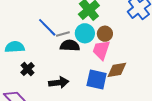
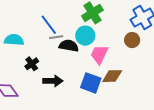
gray line: (63, 34) -> (56, 37), moved
brown circle: (105, 34) -> (132, 40), moved
black cross: (28, 69) -> (32, 64), moved

